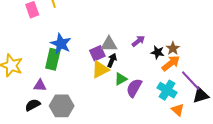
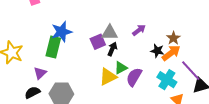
blue star: (61, 44) -> (62, 32), turned 30
black star: (158, 52) -> (157, 51), moved
yellow triangle: (100, 69) -> (108, 77), moved
purple triangle: (40, 85) -> (40, 73), turned -48

